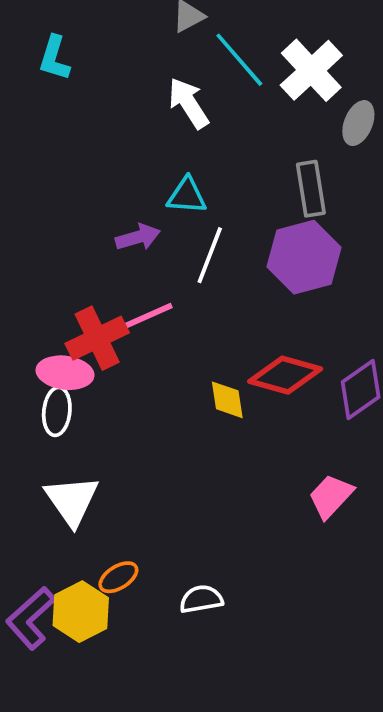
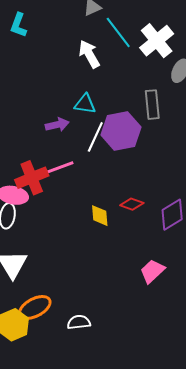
purple hexagon: (304, 257) -> (121, 131), moved
red diamond: (285, 375) -> (132, 204), size x0.6
orange ellipse: (118, 577) -> (35, 307), size x1.5

